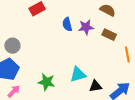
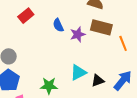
purple star: (86, 27) -> (78, 34), moved
brown rectangle: (109, 35) -> (101, 27), size x1.5

